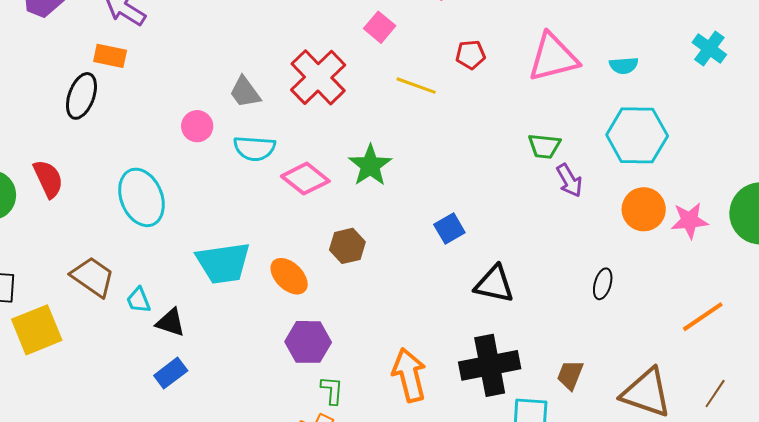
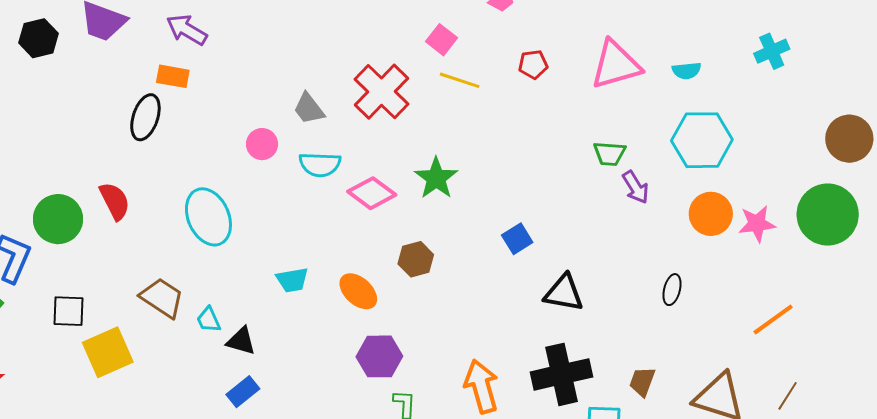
cyan cross: (709, 48) -> (772, 51), turned 32
yellow line: (416, 86) -> (460, 80), moved
cyan trapezoid: (223, 263) -> (292, 280), size x0.6

